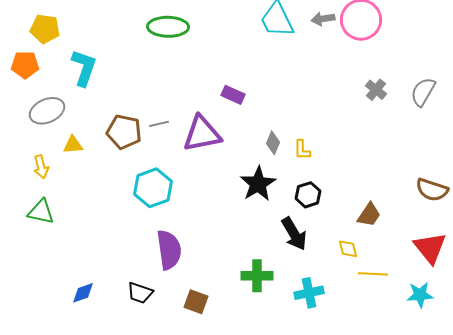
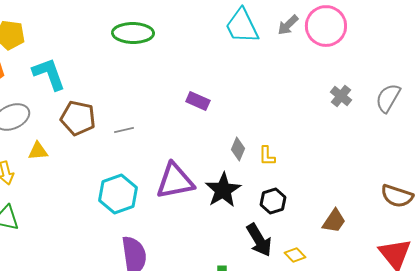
gray arrow: (323, 19) -> (288, 25), turned -35
cyan L-shape: (84, 68) -> (49, 74), turned -39
brown pentagon: (124, 132) -> (78, 118), moved
purple triangle: (202, 134) -> (175, 181), moved
yellow diamond: (348, 249) -> (295, 255), moved, turned -30

